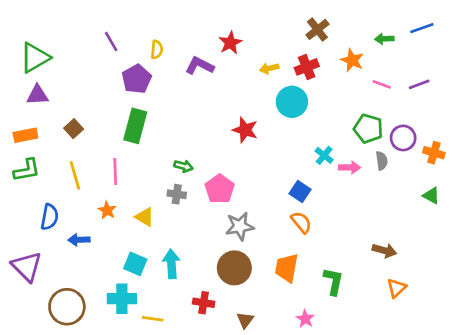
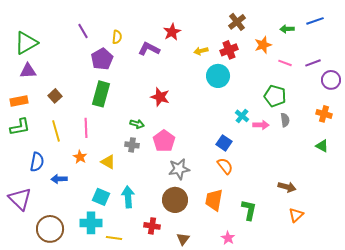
orange star: (352, 60) -> (263, 45), turned 30
red star: (245, 130) -> (160, 97), moved
purple circle: (403, 138) -> (331, 80), moved

